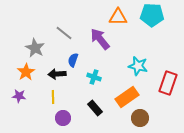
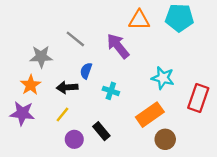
gray star: (35, 48) -> (41, 57), turned -30
purple star: (19, 96) -> (22, 113), size x1.5
yellow line: (53, 97) -> (62, 115), turned 40
black rectangle: (95, 108) -> (101, 131), moved

